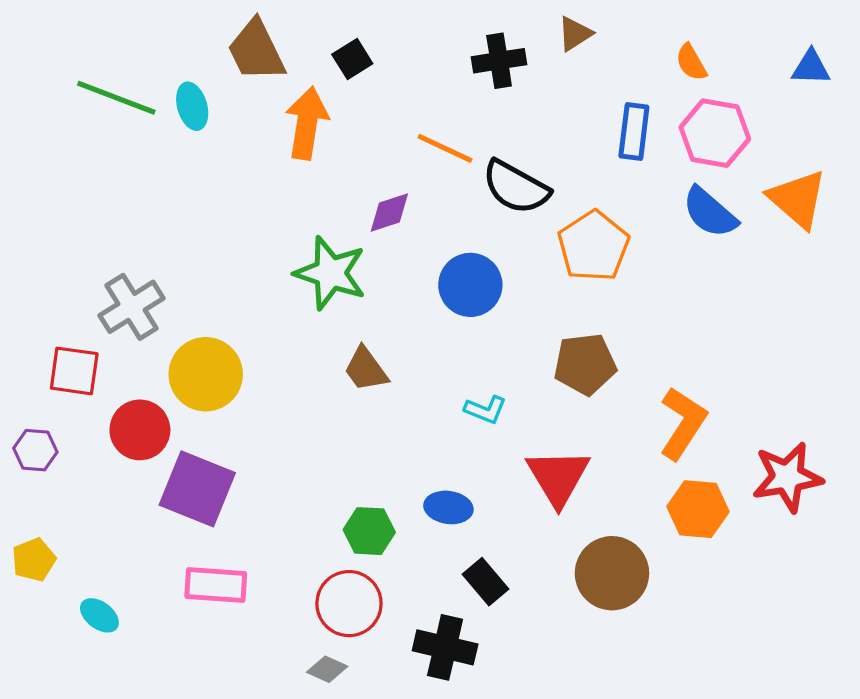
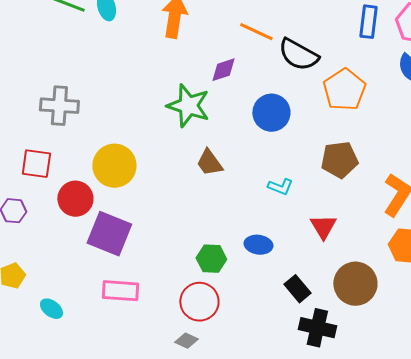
gray cross: (131, 307) -> (59, 106), moved, turned 36
red triangle: (558, 477) -> (323, 227), size x0.7
black rectangle: (486, 582) -> (297, 289), moved
black cross: (445, 647) -> (317, 328), moved

